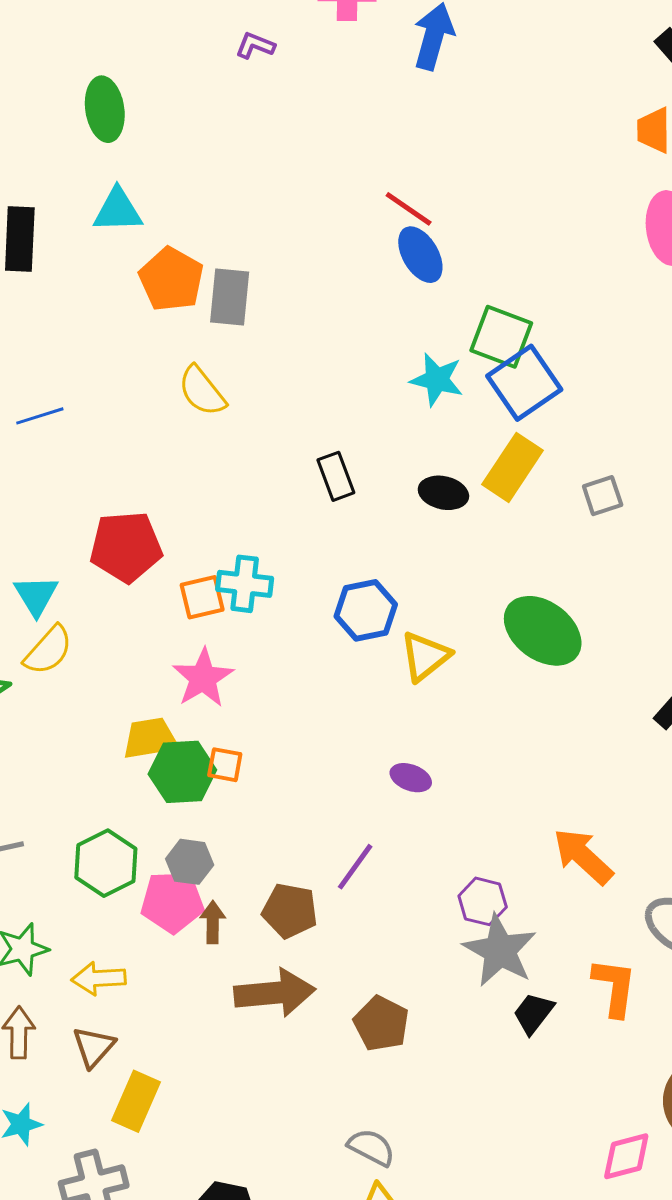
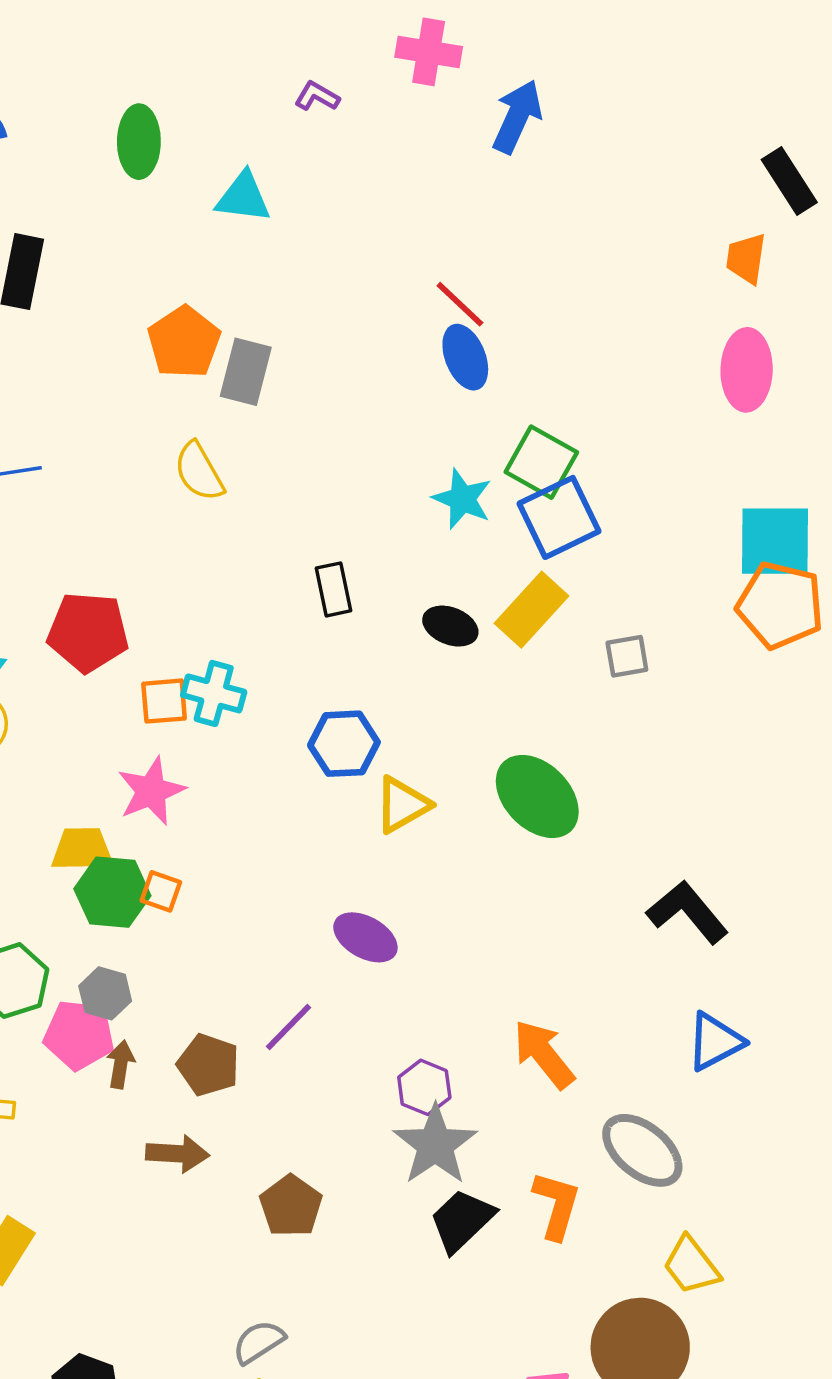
cyan triangle: (118, 210) -> (243, 197), moved
purple ellipse: (411, 778) -> (365, 937), size x1.4
brown arrow: (275, 993) -> (177, 1154), size x0.7
black trapezoid: (533, 1013) -> (462, 1220), size x1.4
gray semicircle: (371, 1147) -> (259, 1342), turned -69

